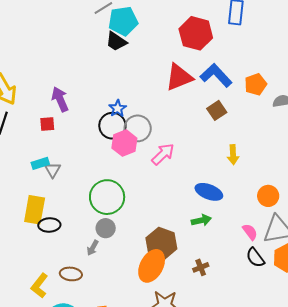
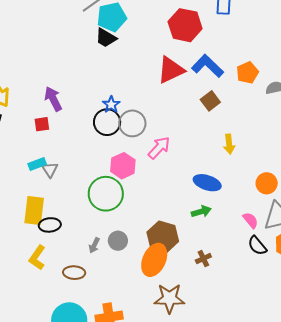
pink hexagon: (124, 143) -> (123, 166), moved
gray circle: (106, 228) -> (118, 241), moved
yellow L-shape: (39, 286) -> (37, 257), moved

